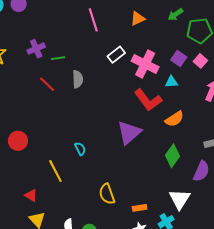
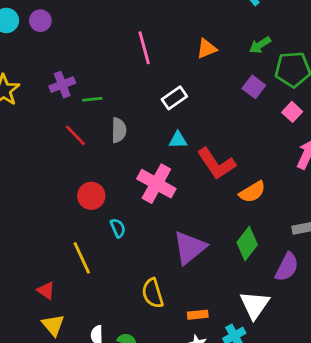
purple square: (179, 58) -> (254, 87), moved
pink cross: (145, 64) -> (156, 184), moved
cyan triangle: (171, 82) -> (178, 140), moved
purple triangle: (129, 133) -> (190, 248), moved
red circle: (18, 141) -> (91, 196), moved

